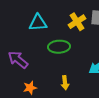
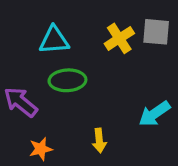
green ellipse: (59, 47) -> (67, 80), moved

